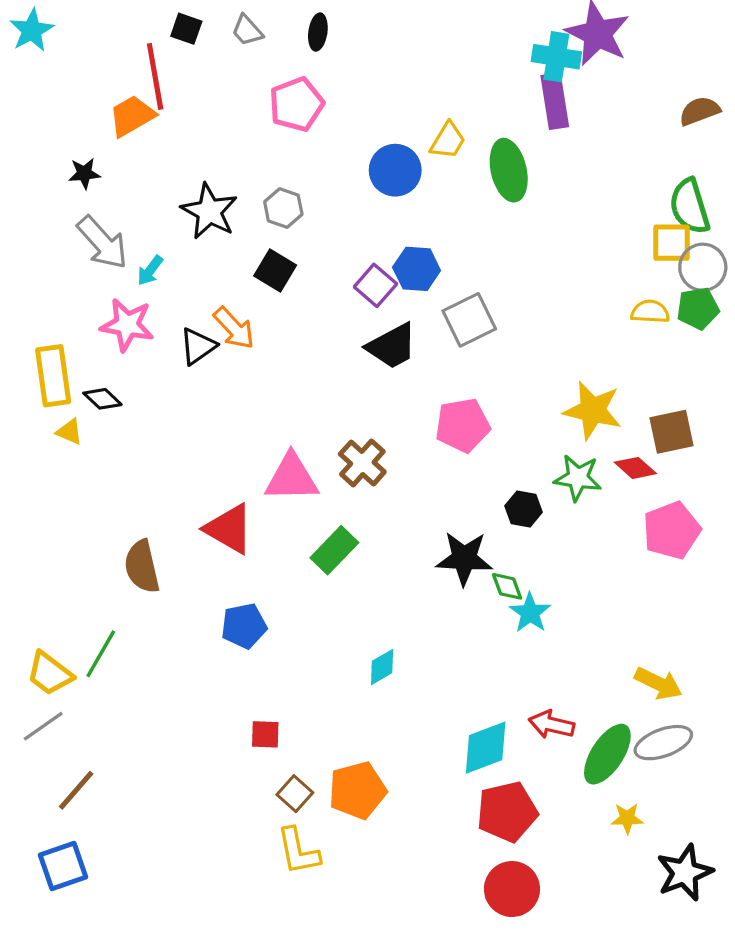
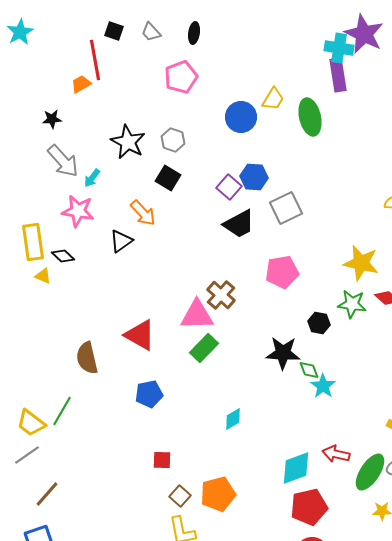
orange trapezoid: (132, 116) -> (81, 84), size x0.7
black triangle: (198, 346) -> (121, 241), moved
pink triangle: (292, 478) -> (197, 315), moved

